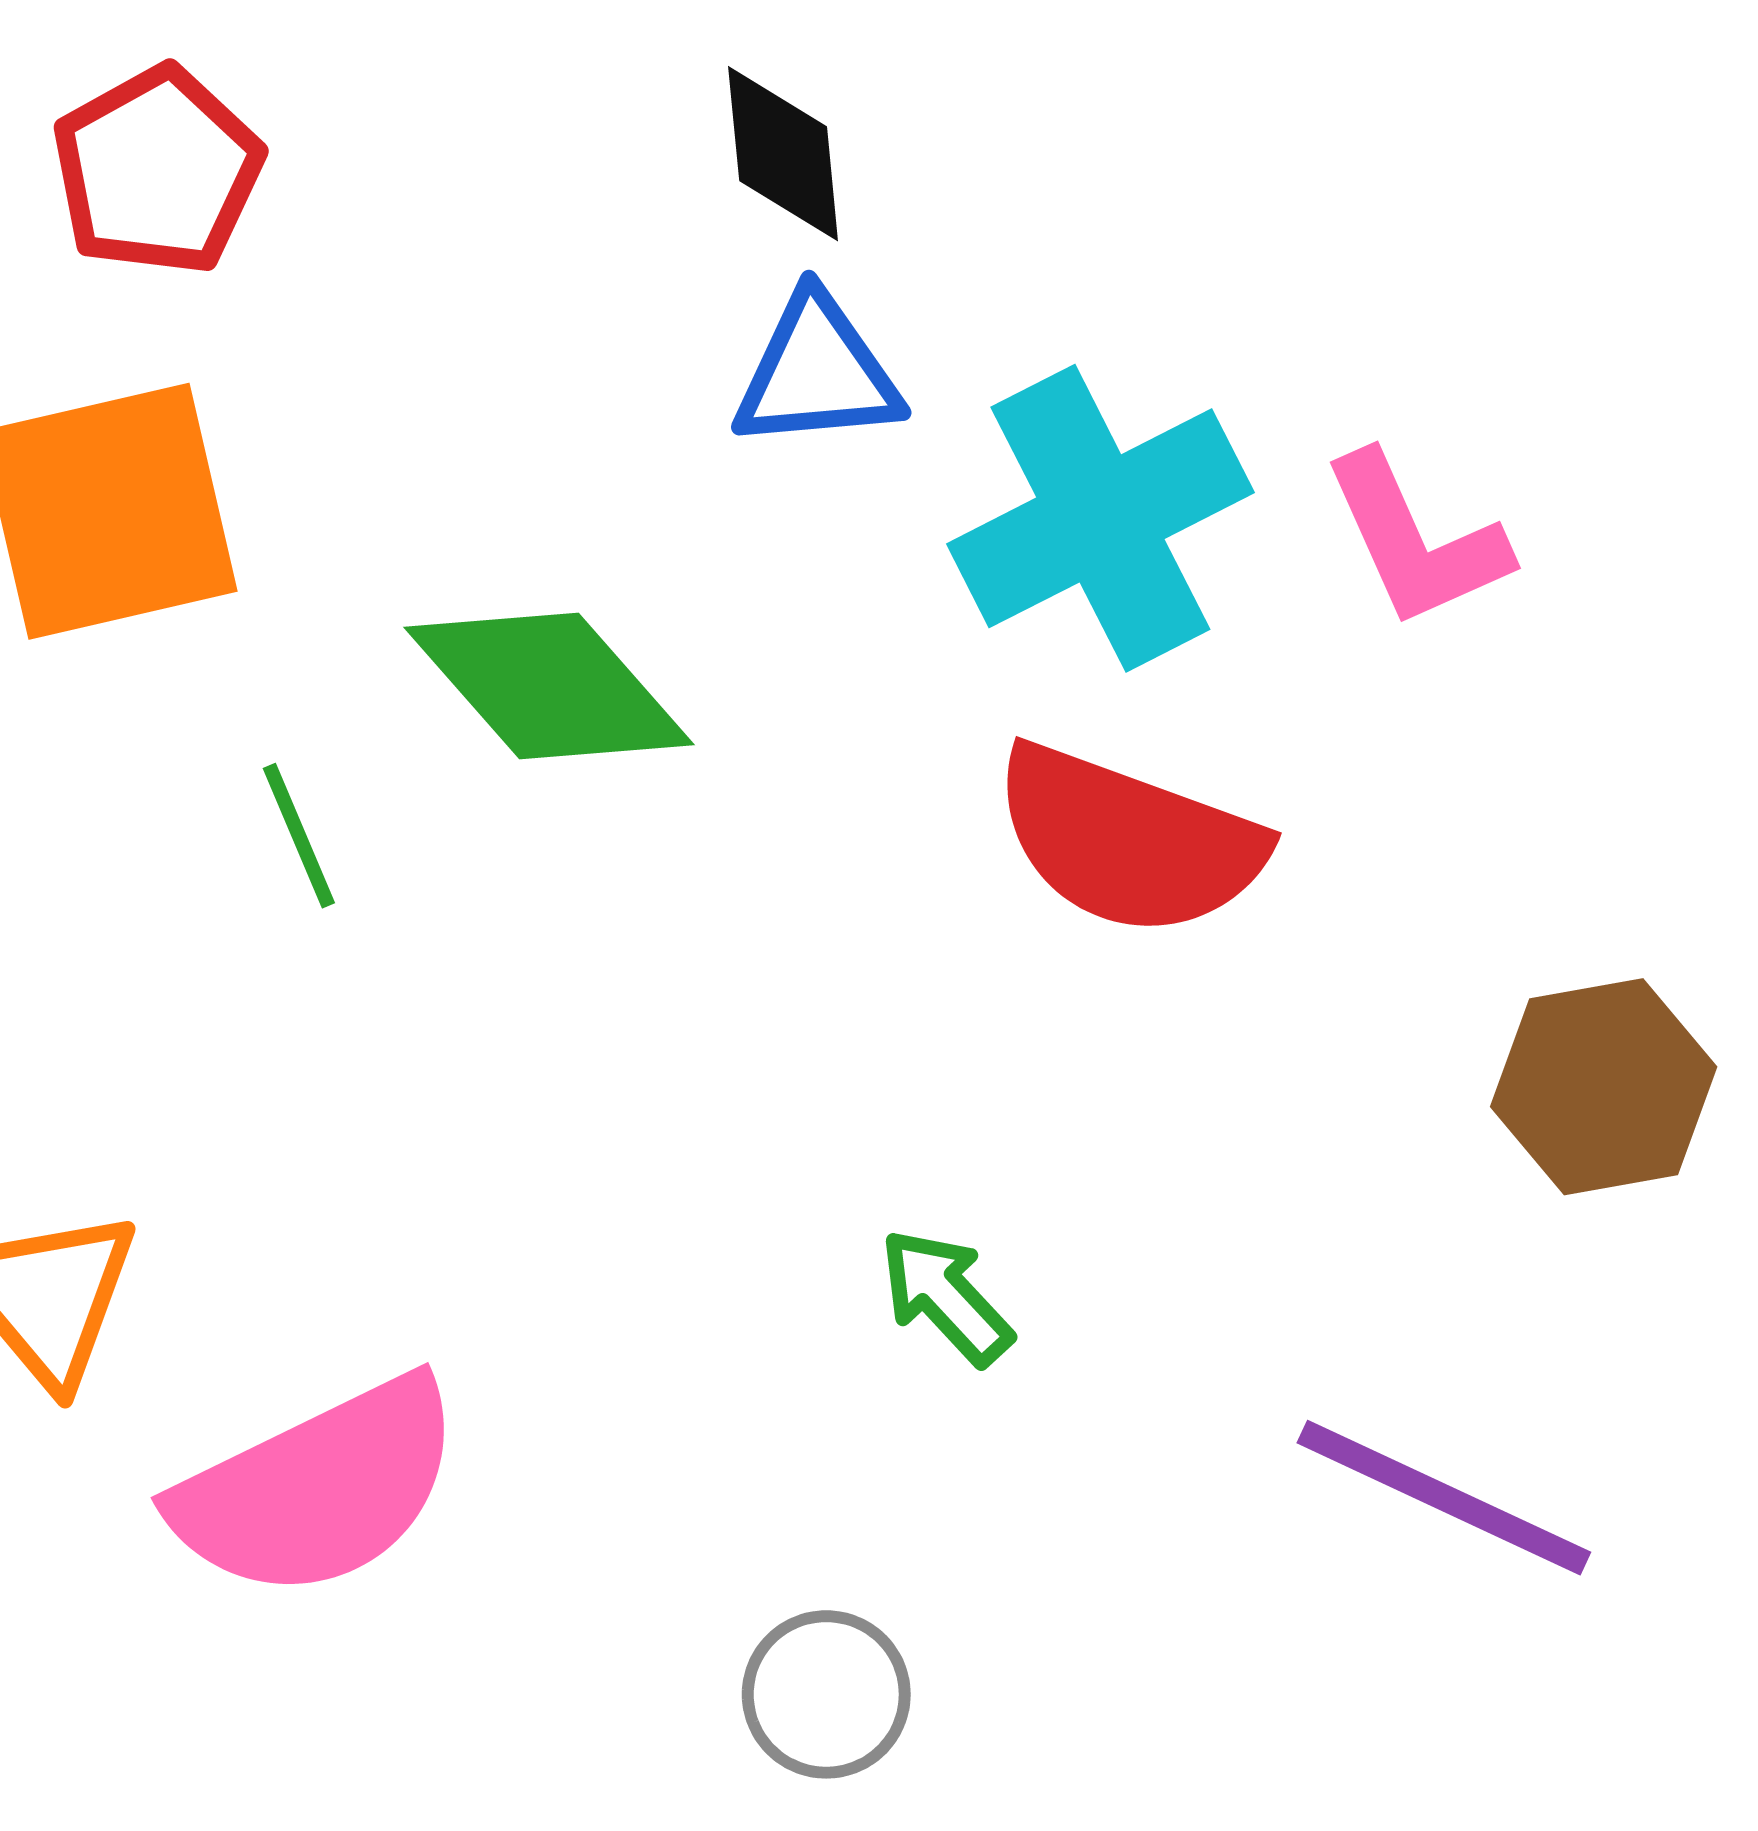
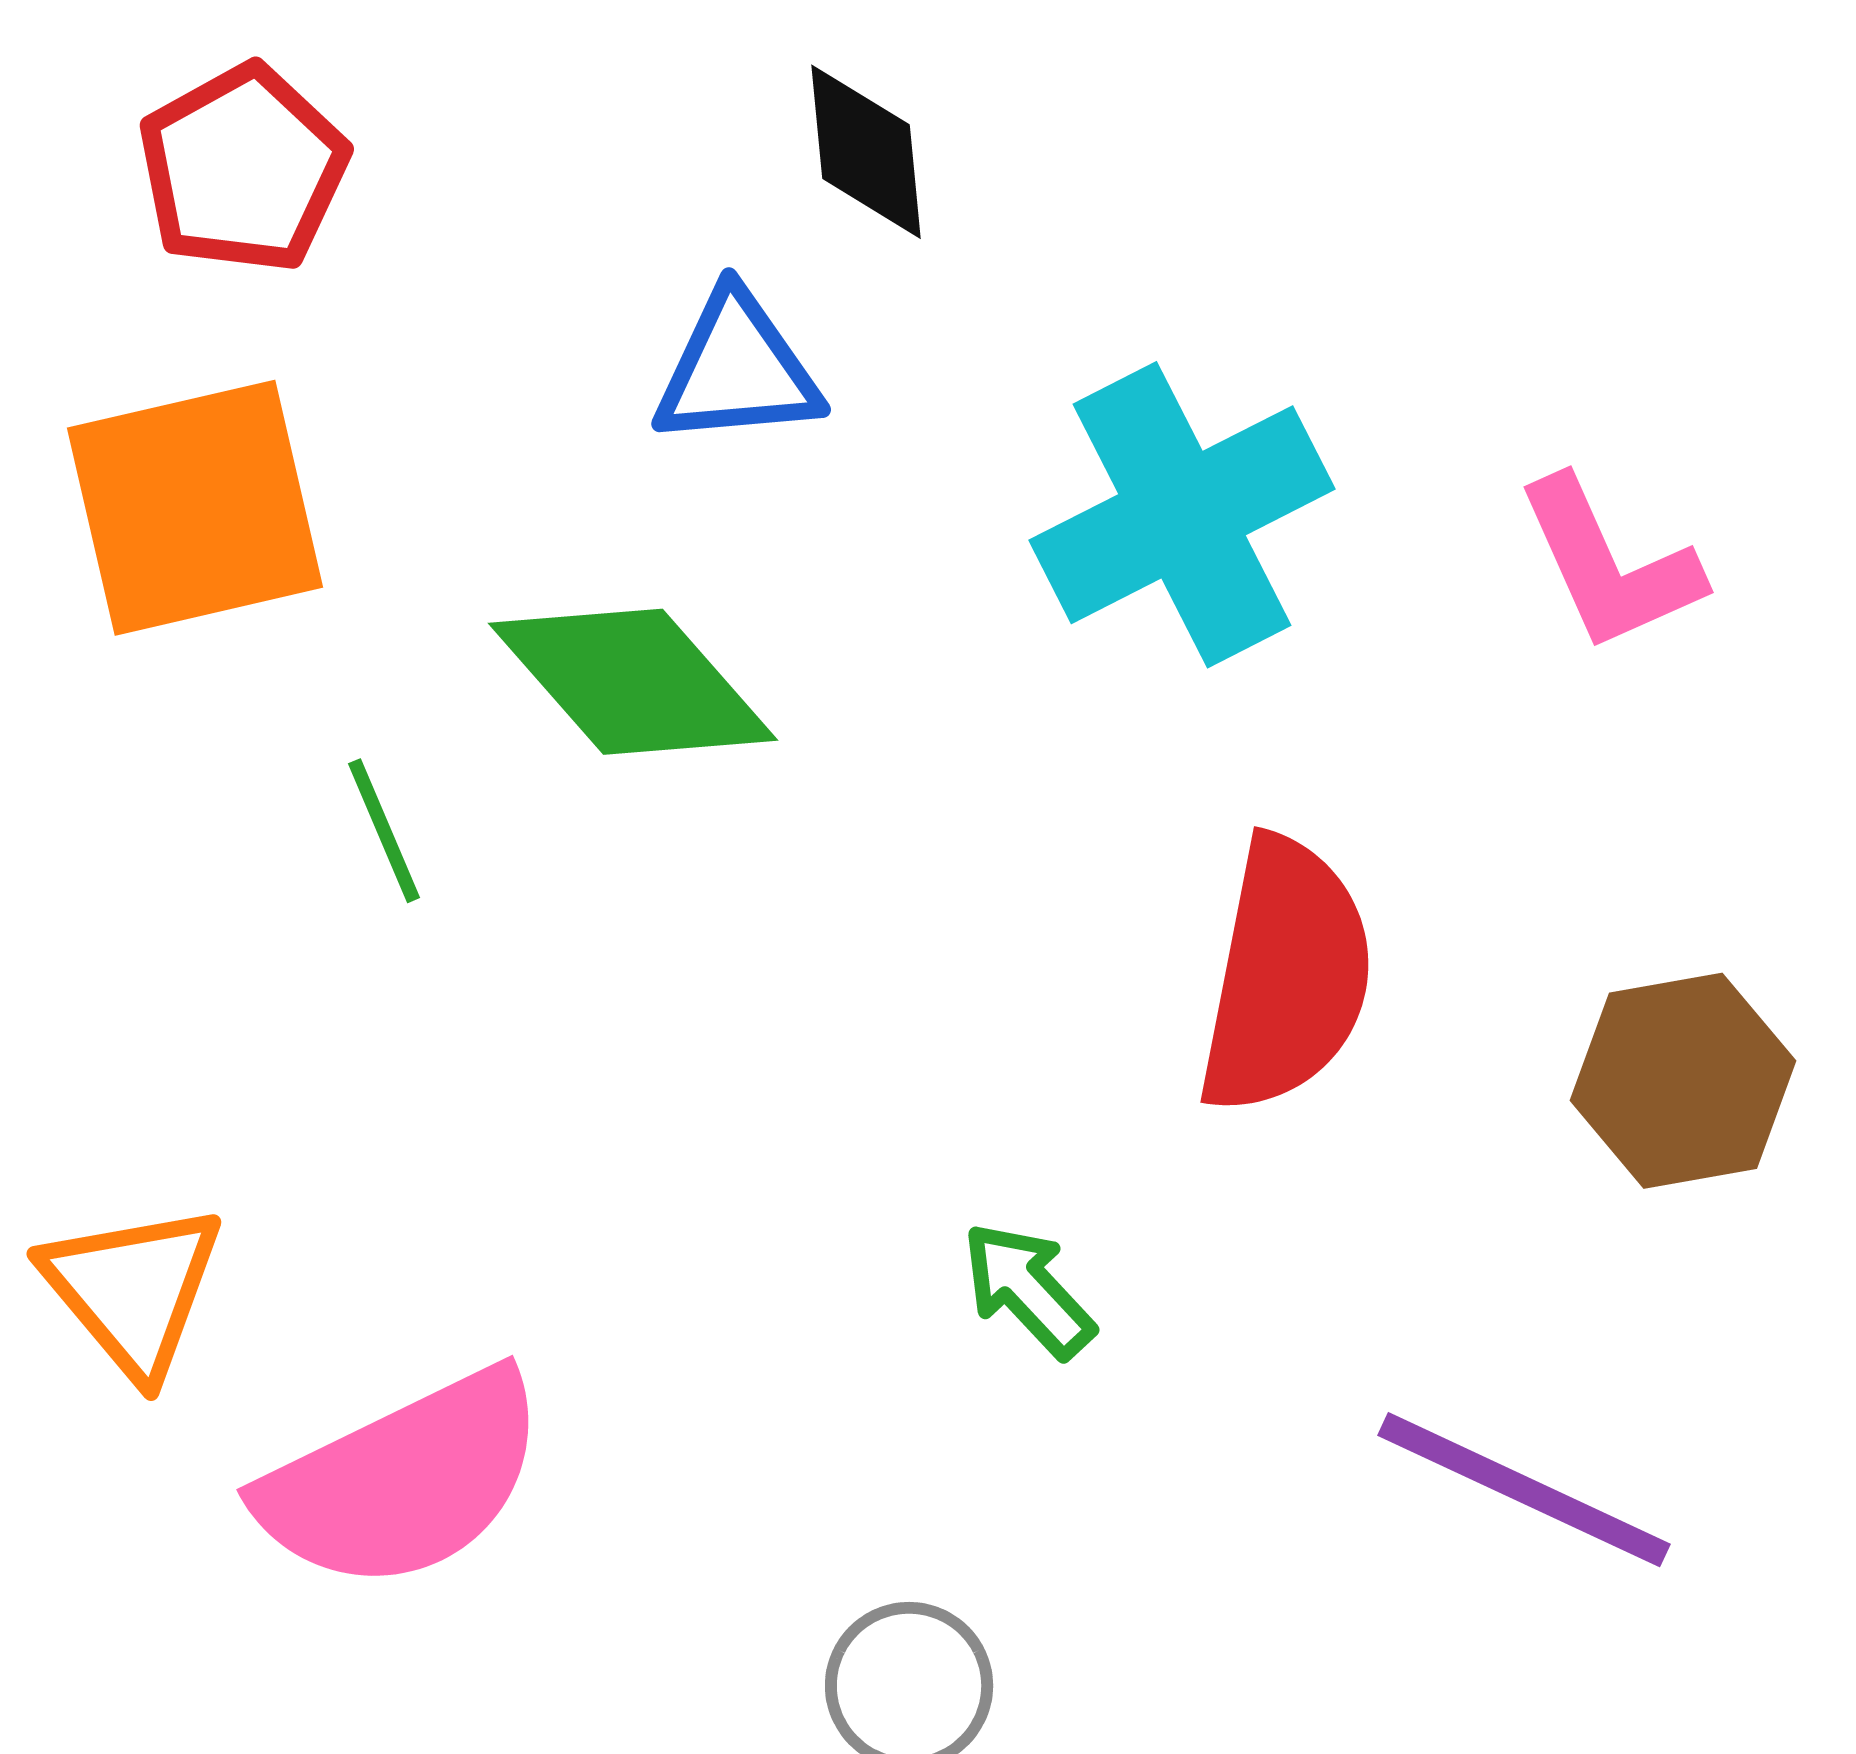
blue triangle: (817, 373) -> (737, 370), moved
pink L-shape: (1416, 540) -> (1609, 565), moved
red semicircle: (1129, 841) -> (1286, 976), moved, turned -99

